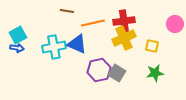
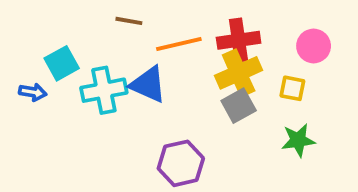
pink circle: (175, 24) -> (314, 46), moved
cyan square: (18, 35) -> (62, 63), moved
purple hexagon: (99, 70) -> (181, 163), moved
gray square: (117, 73) -> (239, 106), moved, turned 30

